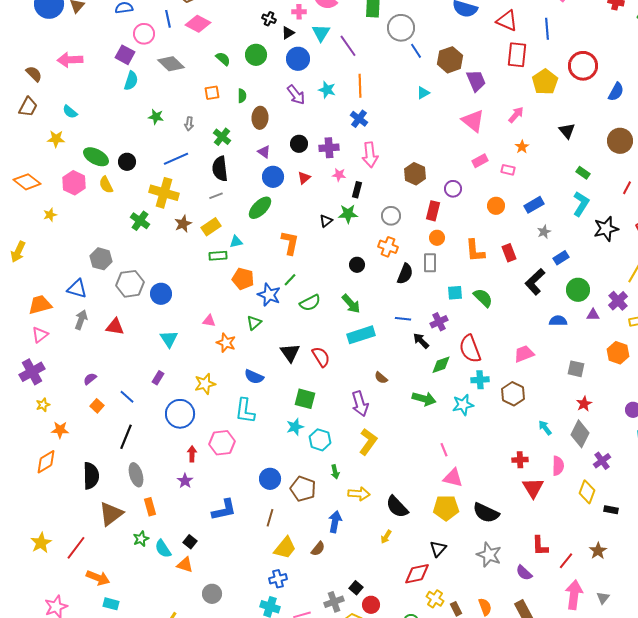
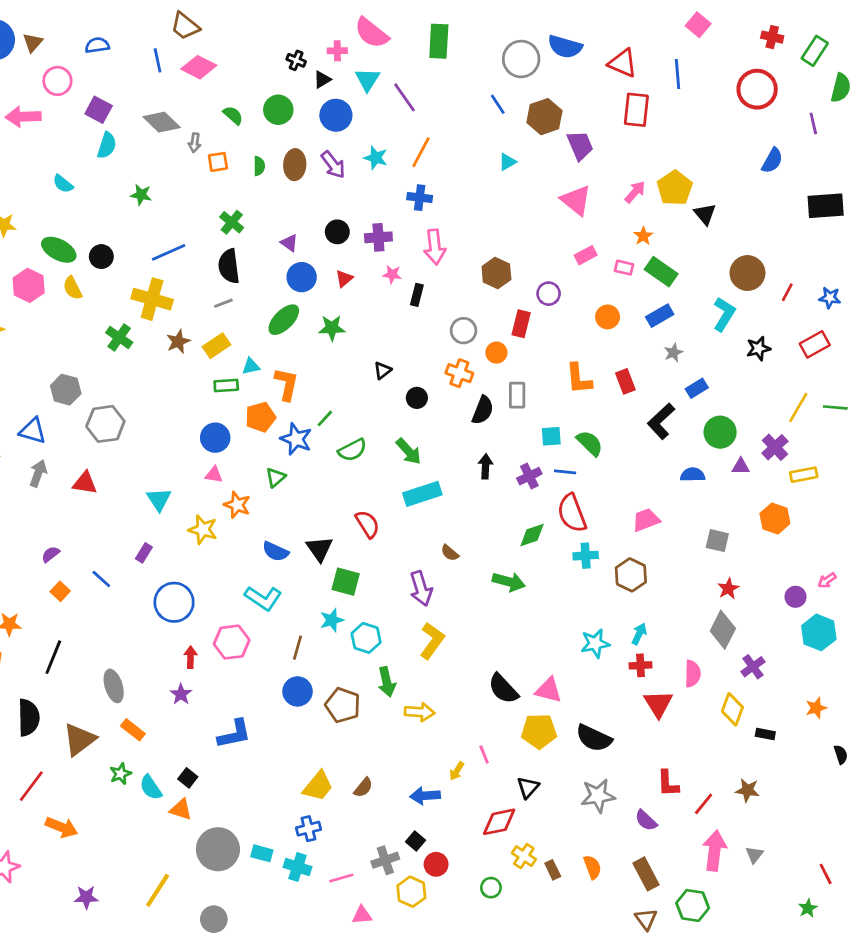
gray circle: (401, 28) -> (521, 59), moved
pink circle: (144, 34) -> (57, 81), moved
red circle: (583, 66) -> (757, 89), moved
yellow pentagon: (545, 82) -> (675, 188), moved
orange line: (360, 86) -> (421, 152), turned 30
cyan semicircle: (70, 112) -> (63, 184), moved
brown ellipse: (260, 118) -> (295, 165), moved
blue cross: (359, 119) -> (420, 198), turned -30
gray arrow: (189, 124) -> (195, 143), moved
brown circle: (620, 141) -> (747, 273), moved
green rectangle: (583, 173) -> (661, 272), moved, size x1.6
green star: (348, 214) -> (332, 328), moved
black triangle: (326, 221) -> (383, 370), moved
black star: (606, 229) -> (758, 348), size x0.7
orange circle: (437, 238) -> (496, 353), moved
orange L-shape: (290, 243) -> (287, 384), moved
orange pentagon: (243, 279) -> (260, 417), turned -30
blue circle: (161, 294) -> (215, 438), moved
blue line: (403, 319) -> (565, 472), moved
black arrow: (421, 341) -> (485, 466), moved, turned 48
black triangle: (290, 353) -> (319, 549), moved
yellow star: (205, 384) -> (203, 530), moved, turned 30
cyan star: (463, 405) -> (595, 643), moved
cyan L-shape: (245, 411) -> (263, 598), turned -64
cyan arrow: (545, 428) -> (639, 634), moved, turned 63
black line: (126, 437) -> (53, 657), moved
pink line: (444, 450) -> (484, 755), moved
green arrow: (335, 472) -> (387, 682), size x1.5
black semicircle: (91, 476) -> (29, 718), moved
orange rectangle: (150, 507) -> (133, 730), turned -36
black semicircle: (397, 507) -> (503, 689), moved
brown line: (270, 518) -> (298, 648), moved
blue arrow: (335, 522) -> (425, 796), moved, turned -105
brown star: (598, 551) -> (747, 790), turned -30
gray star: (489, 555) -> (598, 796), turned -30
gray circle: (212, 594) -> (218, 849), size x1.6
cyan rectangle: (111, 604) -> (262, 853), moved

